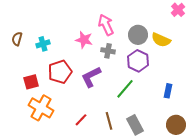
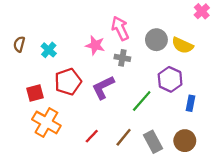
cyan cross: (43, 44) -> (49, 50), turned -32
purple hexagon: (138, 61) -> (170, 79), moved
brown line: (109, 121) -> (124, 137), turned 54
brown circle: (176, 125) -> (185, 141), moved

